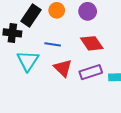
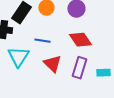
purple rectangle: (91, 72) -> (79, 68), turned -55

